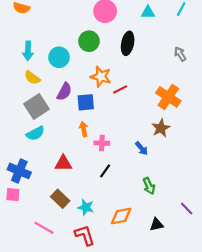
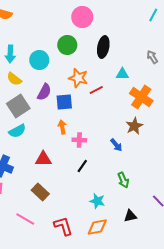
cyan triangle: (148, 12) -> (122, 74), moved
cyan star: (86, 207) -> (97, 201), moved
orange diamond: (121, 216) -> (97, 227), moved

